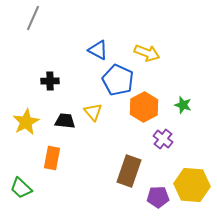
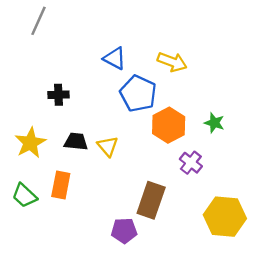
yellow triangle: (93, 112) -> (108, 146), moved
green trapezoid: (21, 188) -> (24, 195), moved
purple pentagon: (158, 197) -> (124, 231), moved

